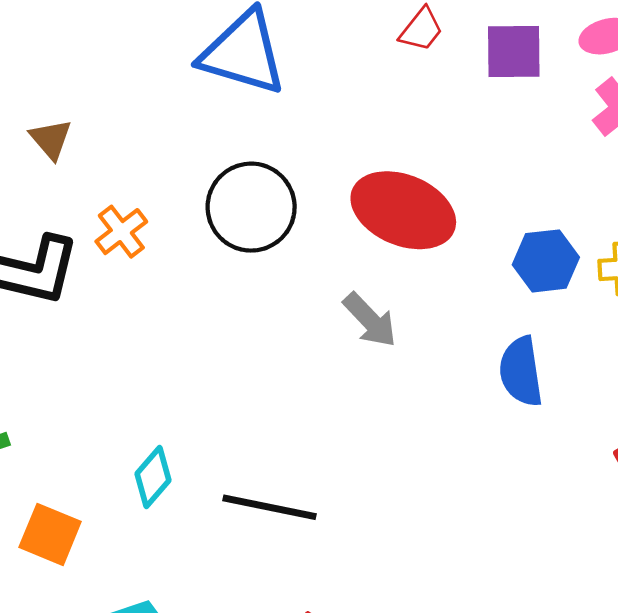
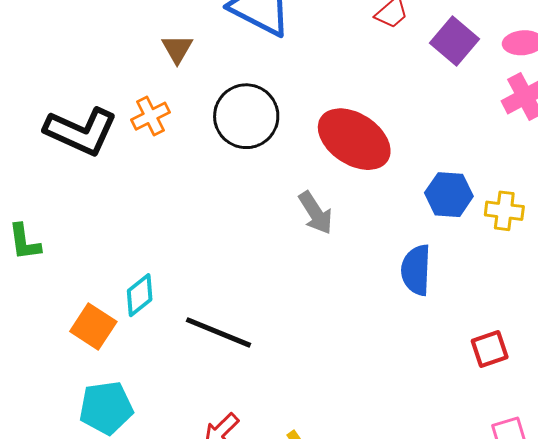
purple square: (514, 51) -> (454, 41), turned 30
brown triangle: (51, 139) -> (177, 49), moved
orange square: (50, 534) -> (93, 326), moved

